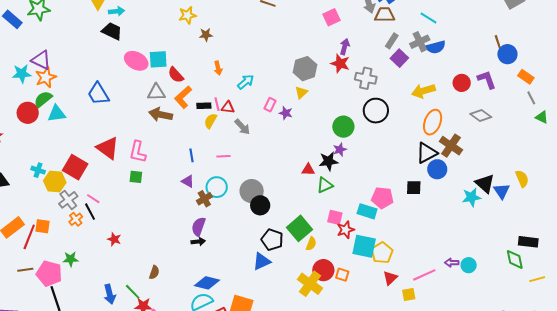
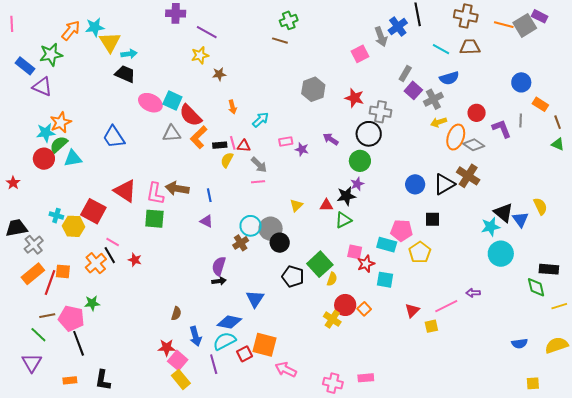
brown trapezoid: (385, 15) -> (470, 47), moved
pink square: (331, 17) -> (360, 54), moved
gray cross: (420, 42) -> (433, 99), moved
brown line: (498, 42) -> (558, 122), moved
purple arrow: (345, 47) -> (331, 139), moved, turned -70
cyan square: (158, 59) -> (172, 100), turned 30
purple triangle: (41, 60) -> (42, 87), moved
gray hexagon: (305, 69) -> (313, 89), moved
cyan star: (22, 74) -> (46, 133), moved
red semicircle: (176, 75) -> (191, 115), size x1.4
purple L-shape: (487, 80) -> (502, 129), moved
yellow arrow: (423, 91) -> (439, 122), size x0.7
yellow triangle: (301, 92) -> (296, 205), moved
gray line: (531, 98) -> (521, 120), moved, turned 32
pink rectangle: (270, 105) -> (286, 142), turned 56
black circle: (376, 111) -> (369, 134), moved
brown arrow: (161, 115) -> (177, 188), moved
gray diamond: (481, 115) -> (474, 145), moved
orange ellipse: (433, 122) -> (456, 137), moved
pink line: (224, 156) -> (258, 182), moved
blue circle: (437, 169) -> (415, 184), moved
green square: (136, 177) -> (154, 219), size x1.5
cyan circle: (217, 187) -> (251, 226), moved
brown cross: (204, 199) -> (241, 243), moved
gray cross: (68, 200) -> (34, 245), moved
orange cross: (76, 219) -> (96, 263), size x1.5
red star: (114, 239) -> (135, 260), moved
cyan square: (364, 246) -> (385, 280), size x0.7
yellow pentagon: (382, 253) -> (420, 252), moved
blue triangle: (262, 261) -> (255, 299), moved, turned -30
cyan circle: (469, 265) -> (501, 254), moved, size x1.6
orange square: (342, 275) -> (364, 309), turned 32
yellow cross: (310, 284) -> (332, 319), size x0.7
green line: (133, 292) -> (38, 335), moved
blue arrow: (110, 294) -> (195, 336), moved

